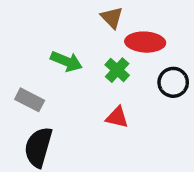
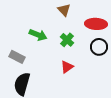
red ellipse: (145, 42) -> (96, 24), moved
red triangle: (117, 117) -> (67, 67), turned -48

